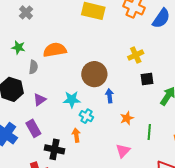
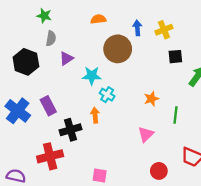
green star: (18, 47) -> (44, 16), moved
orange semicircle: (55, 50) -> (98, 19), moved, size x0.6
blue arrow: (110, 96) -> (137, 28), moved
purple triangle: (40, 100) -> (66, 58), moved
black cross: (55, 149) -> (71, 130), turned -30

